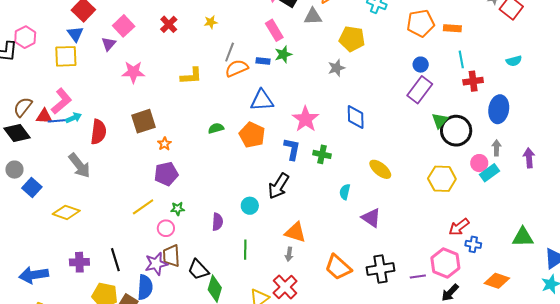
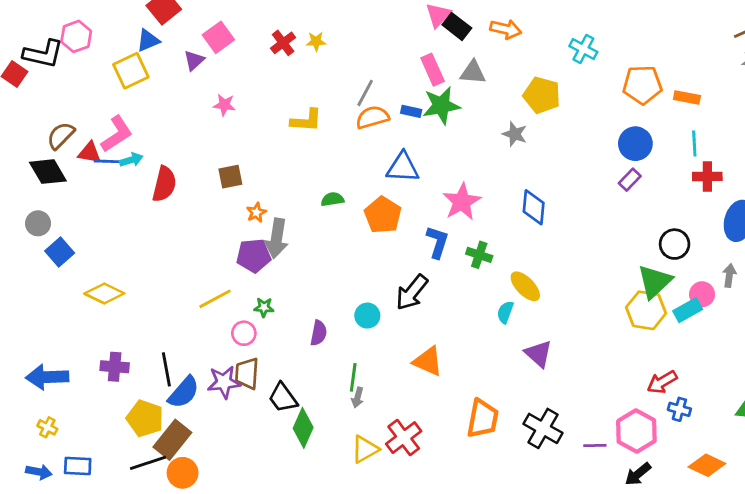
gray triangle: (313, 16) -> (473, 72), moved
yellow star: (211, 22) -> (316, 41), moved
blue triangle: (75, 34) -> (148, 40), turned 36
green star: (283, 54) -> (441, 106), size x1.5
yellow square: (66, 56) -> (131, 71), turned -30
blue circle: (421, 65) -> (635, 144), size x1.5
gray star: (336, 68) -> (515, 134), turned 30
pink star: (133, 72) -> (224, 105), size x0.7
purple rectangle: (420, 90) -> (630, 180), size x0.6
brown square: (144, 121) -> (230, 177), size x0.7
green triangle: (440, 121) -> (655, 282), moved, size x1.5
black circle: (456, 131) -> (675, 244), size x0.7
gray arrow: (79, 165) -> (277, 238), moved, turned 40
yellow ellipse: (380, 169) -> (525, 286), moved
cyan rectangle: (490, 173) -> (688, 310), moved
gray arrow: (289, 254) -> (358, 397), moved
orange trapezoid: (338, 267) -> (483, 419), turned -128
black cross: (381, 269) -> (543, 428), turned 32
blue semicircle: (145, 287) -> (184, 392), moved, turned 30

